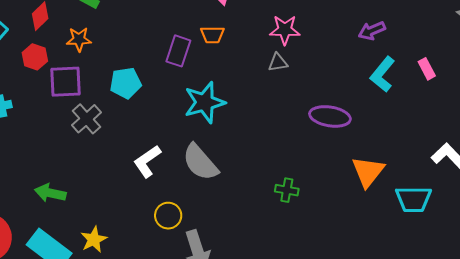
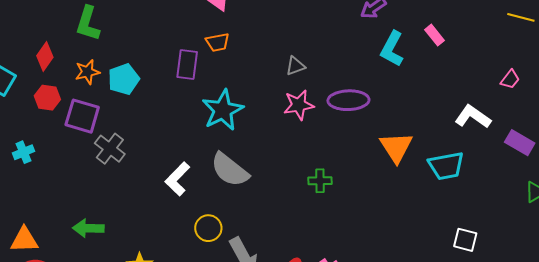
pink star: (285, 30) -> (299, 105), moved
gray triangle: (278, 62) -> (295, 66), moved
purple square: (66, 82) -> (82, 116), turned 30
cyan pentagon: (126, 83) -> (124, 79), moved

